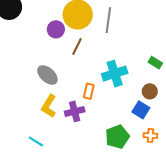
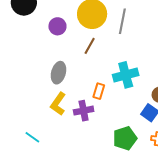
purple circle: (56, 29) -> (57, 26), moved
gray ellipse: (47, 75) -> (58, 73), turned 60
cyan line: (36, 141) -> (32, 137), moved

